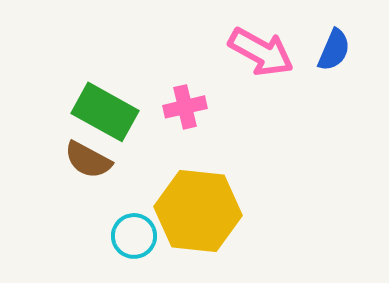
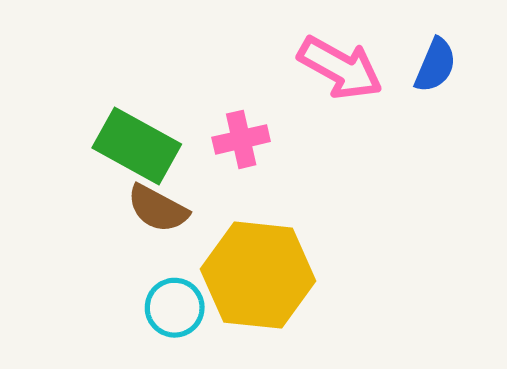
brown semicircle: (88, 160) -> (158, 209), moved

